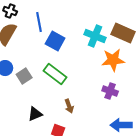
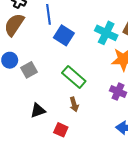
green rectangle: (55, 74) -> (74, 77), moved

